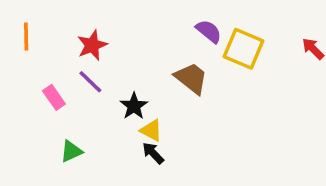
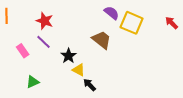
red star: (92, 45) -> (45, 21), turned -30
black arrow: (153, 153) -> (90, 85), moved

